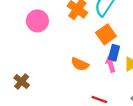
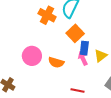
pink circle: (37, 21) -> (32, 56), moved

